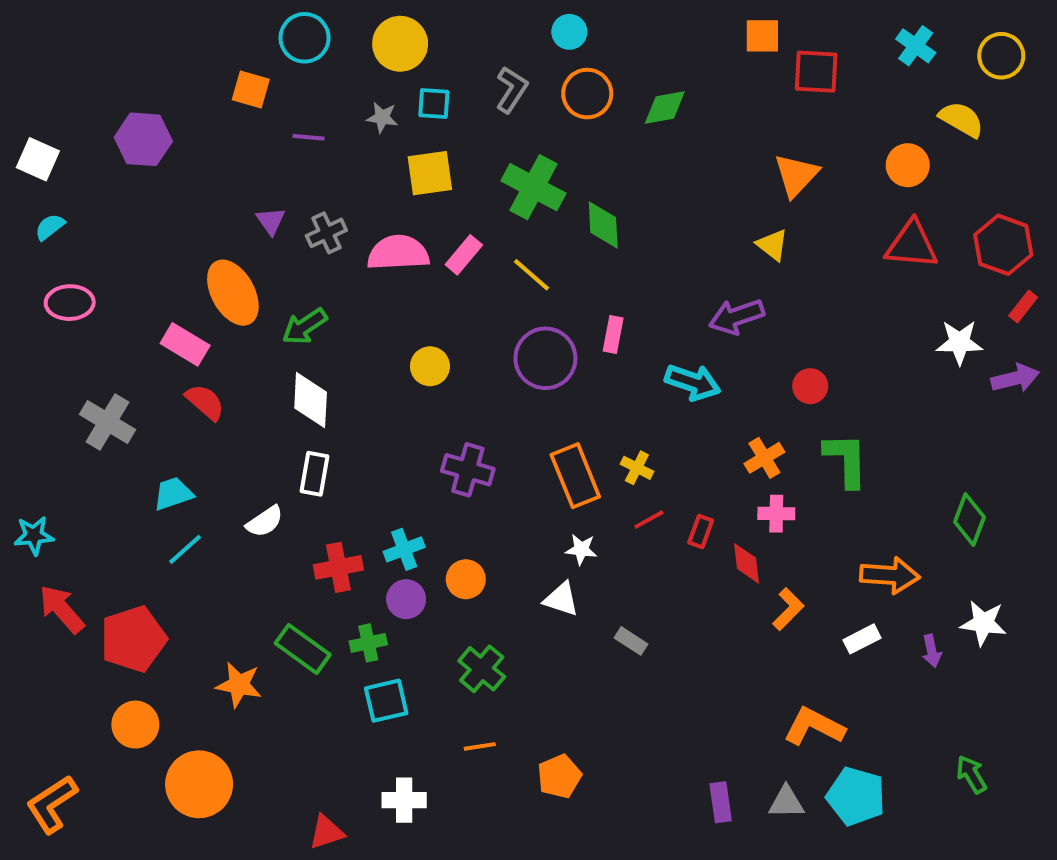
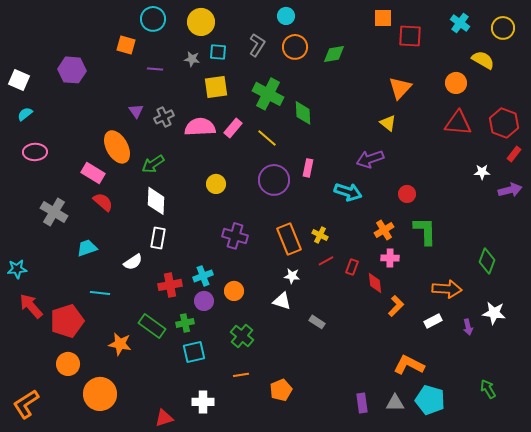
white star: (959, 342) -> (482, 172), size x0.7
cyan line: (185, 549) -> (100, 293), moved, turned 48

